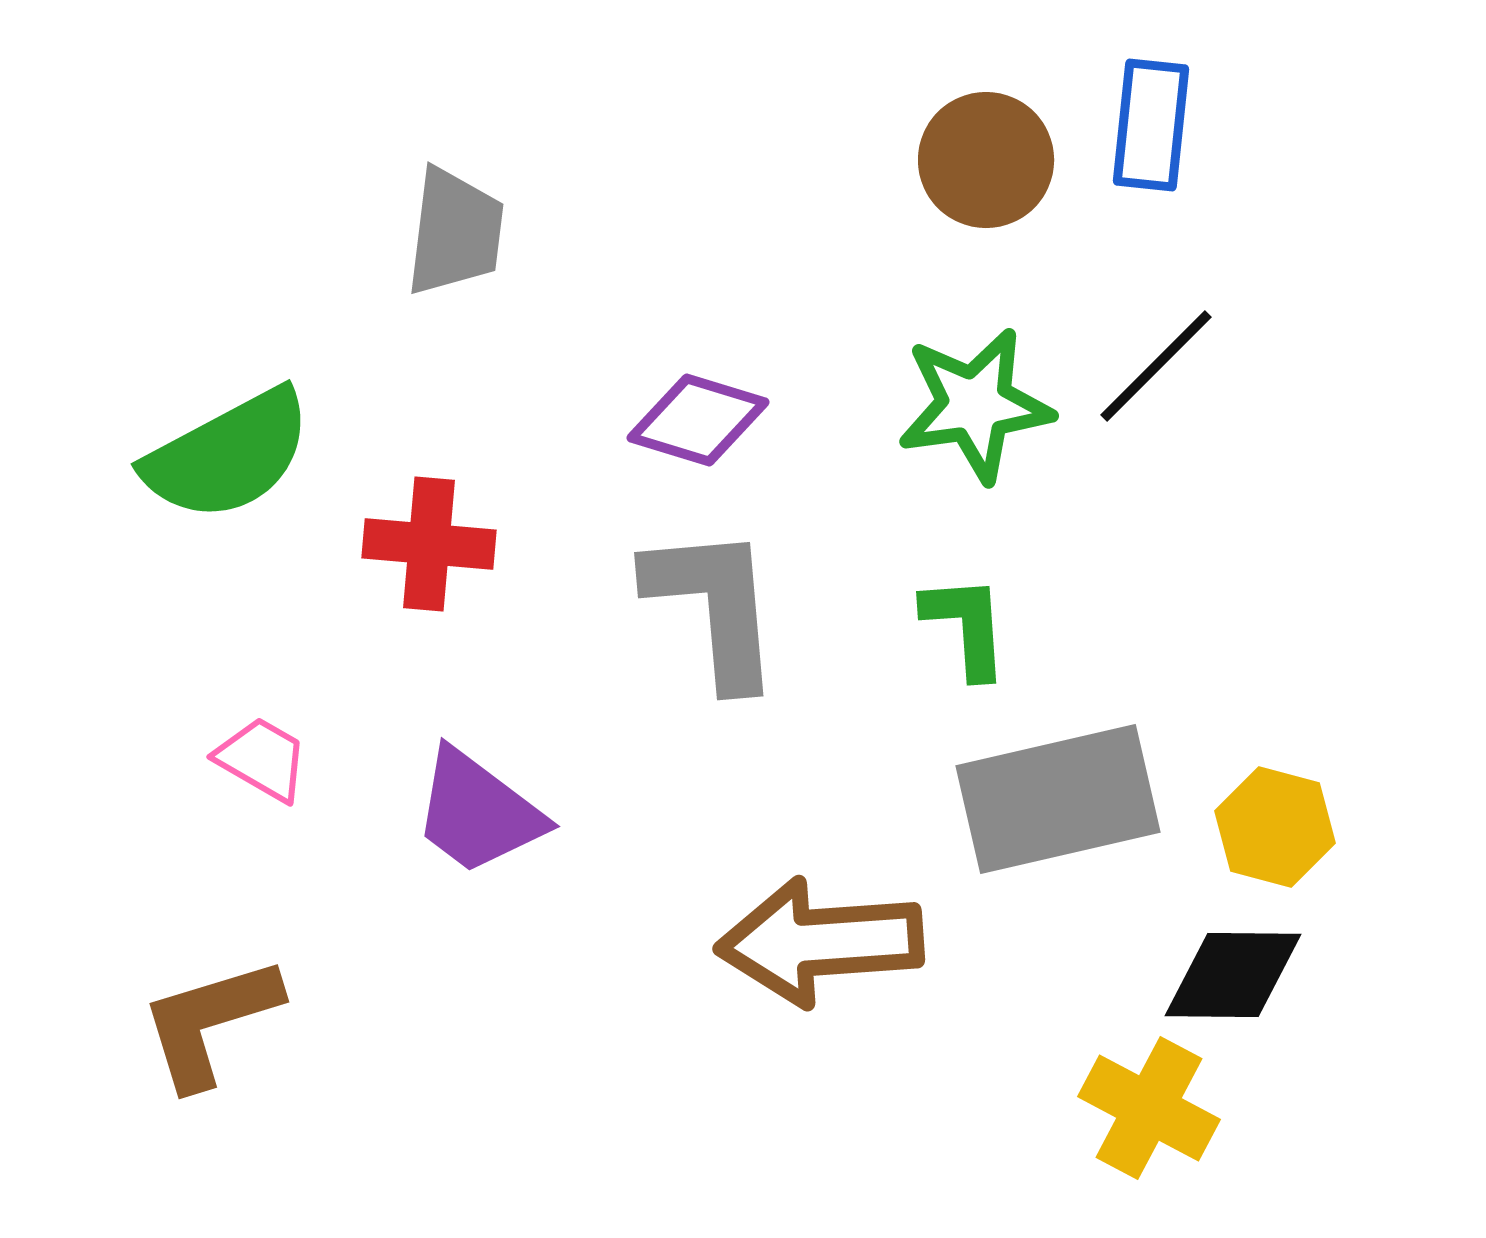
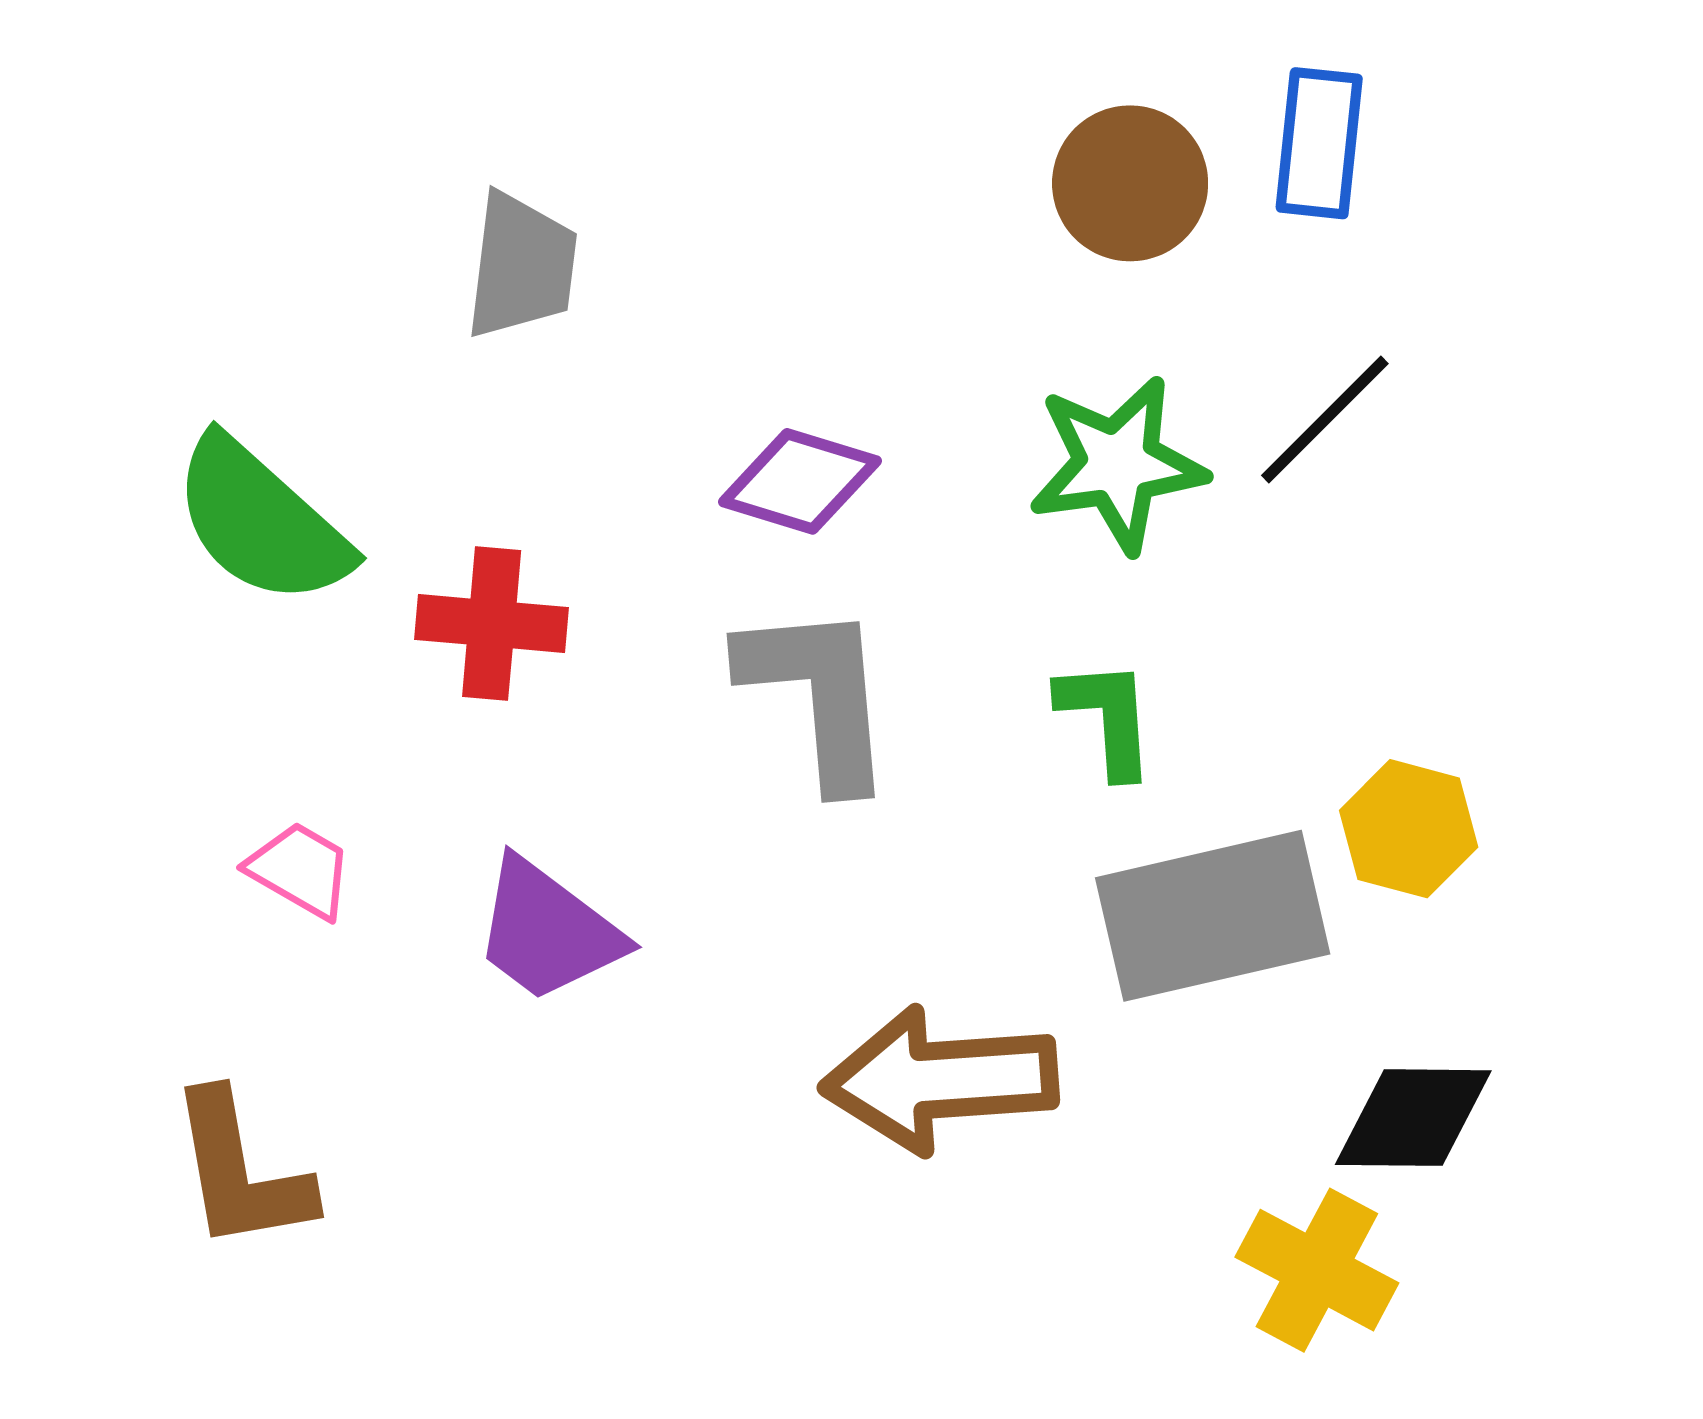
green semicircle: (228, 455) -> (261, 522), turned 70
yellow hexagon: (1275, 827) -> (1409, 829), moved
brown L-shape: (210, 1022) -> (241, 1171), turned -83

